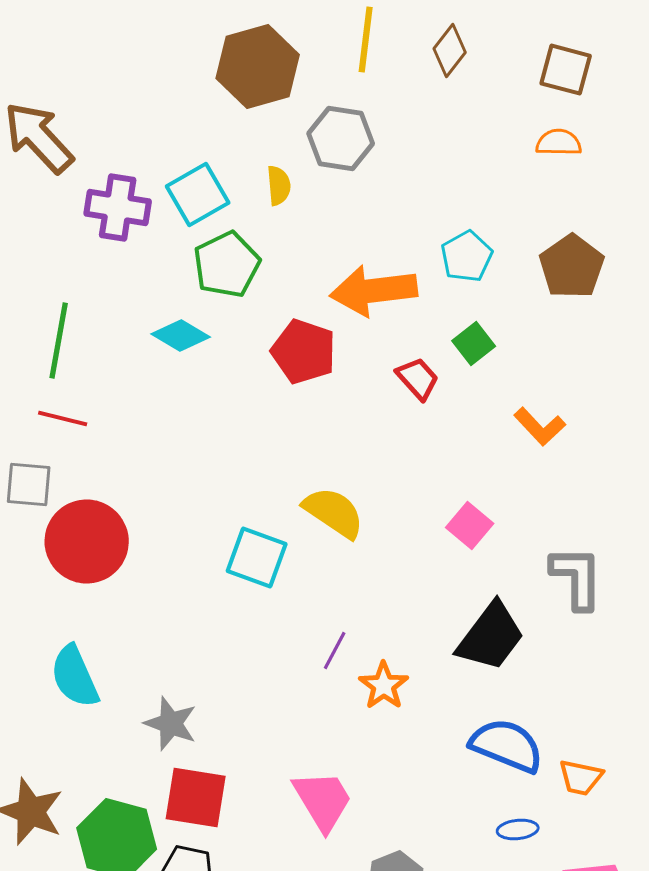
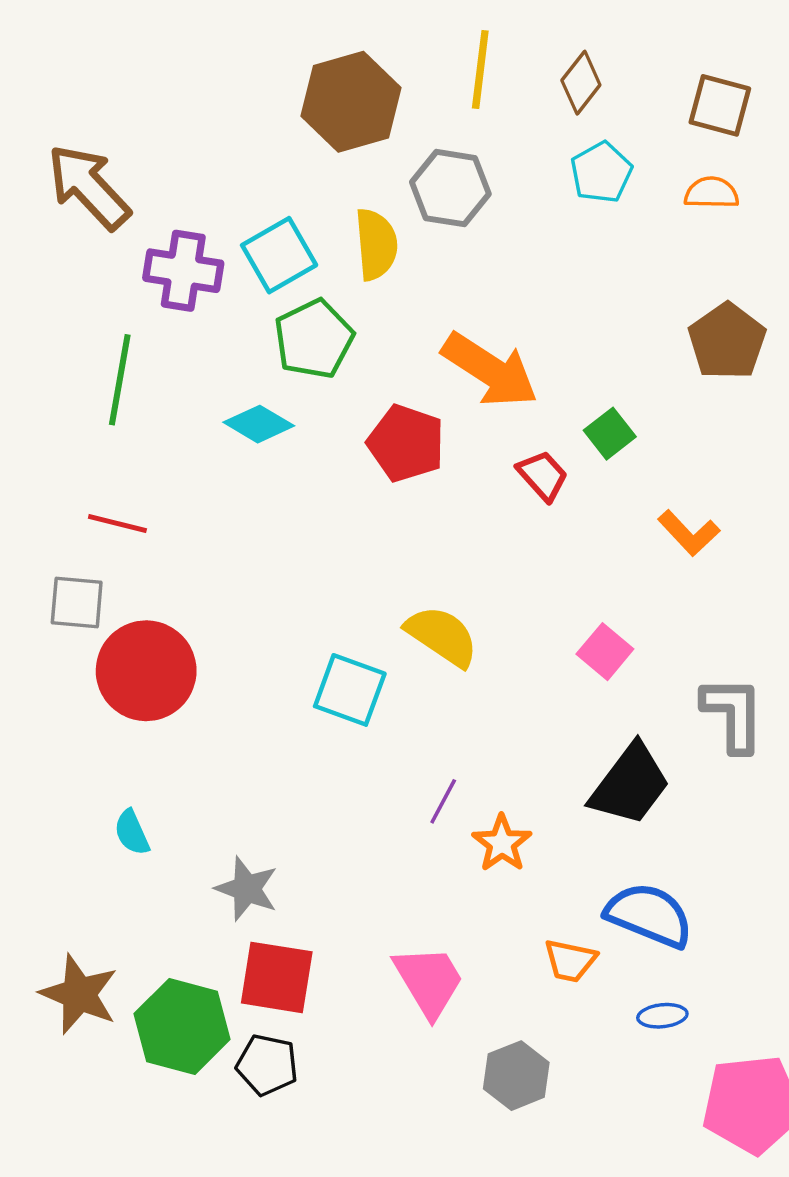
yellow semicircle: (279, 186) -> (376, 244), size x1.5
cyan pentagon: (467, 256) -> (601, 172), moved
orange arrow: (374, 290) -> (490, 370), turned -140
green line: (59, 340) -> (120, 380), moved
cyan semicircle: (75, 676) -> (132, 832), size x0.6
orange trapezoid: (581, 778) -> (570, 961), moved

